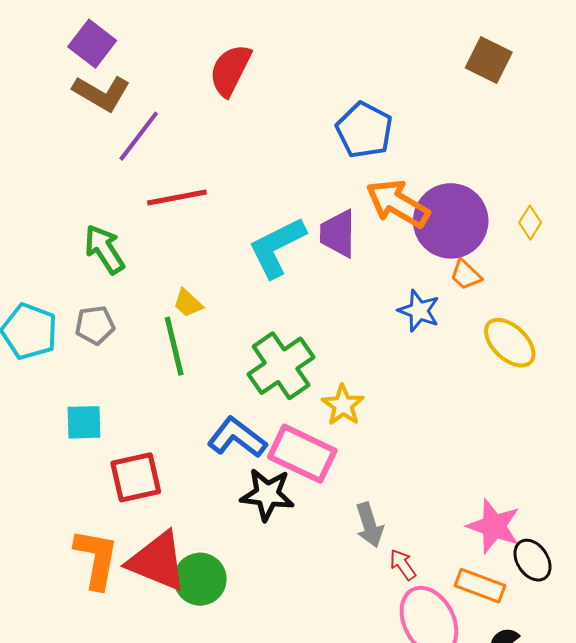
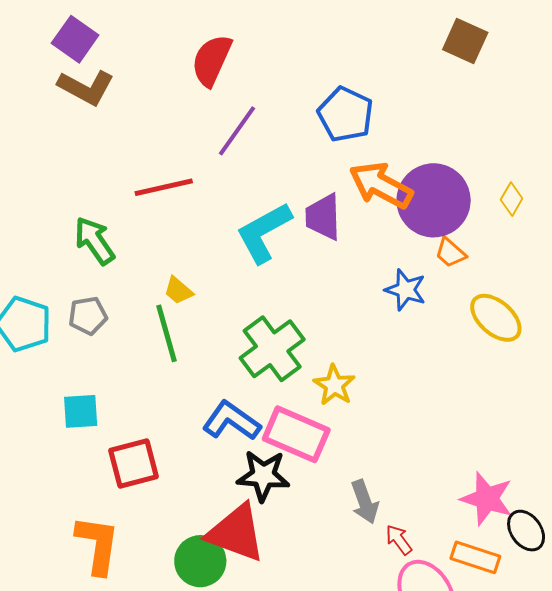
purple line: (139, 136) -> (237, 131), moved
red triangle: (157, 561) -> (236, 533), moved

